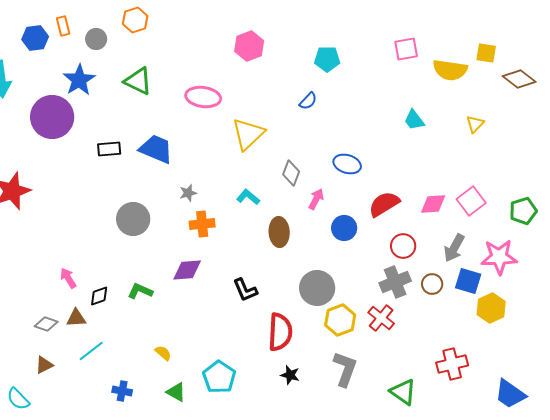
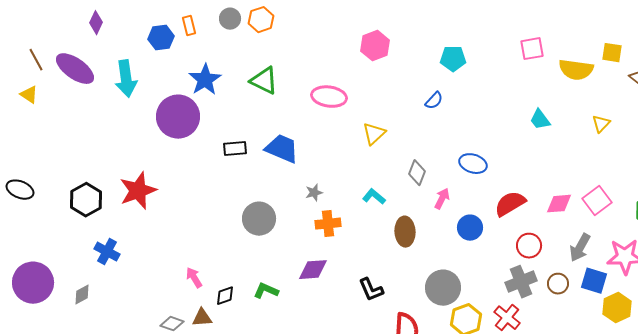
gray circle: (96, 39) -> (230, 19), moved
yellow triangle: (248, 134) -> (374, 134), size x0.7

